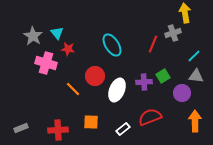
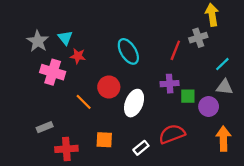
green square: (163, 76) -> (188, 96), moved, turned 32
purple cross: (144, 82) -> (170, 84), moved
gray rectangle: (21, 128) -> (45, 127), moved

